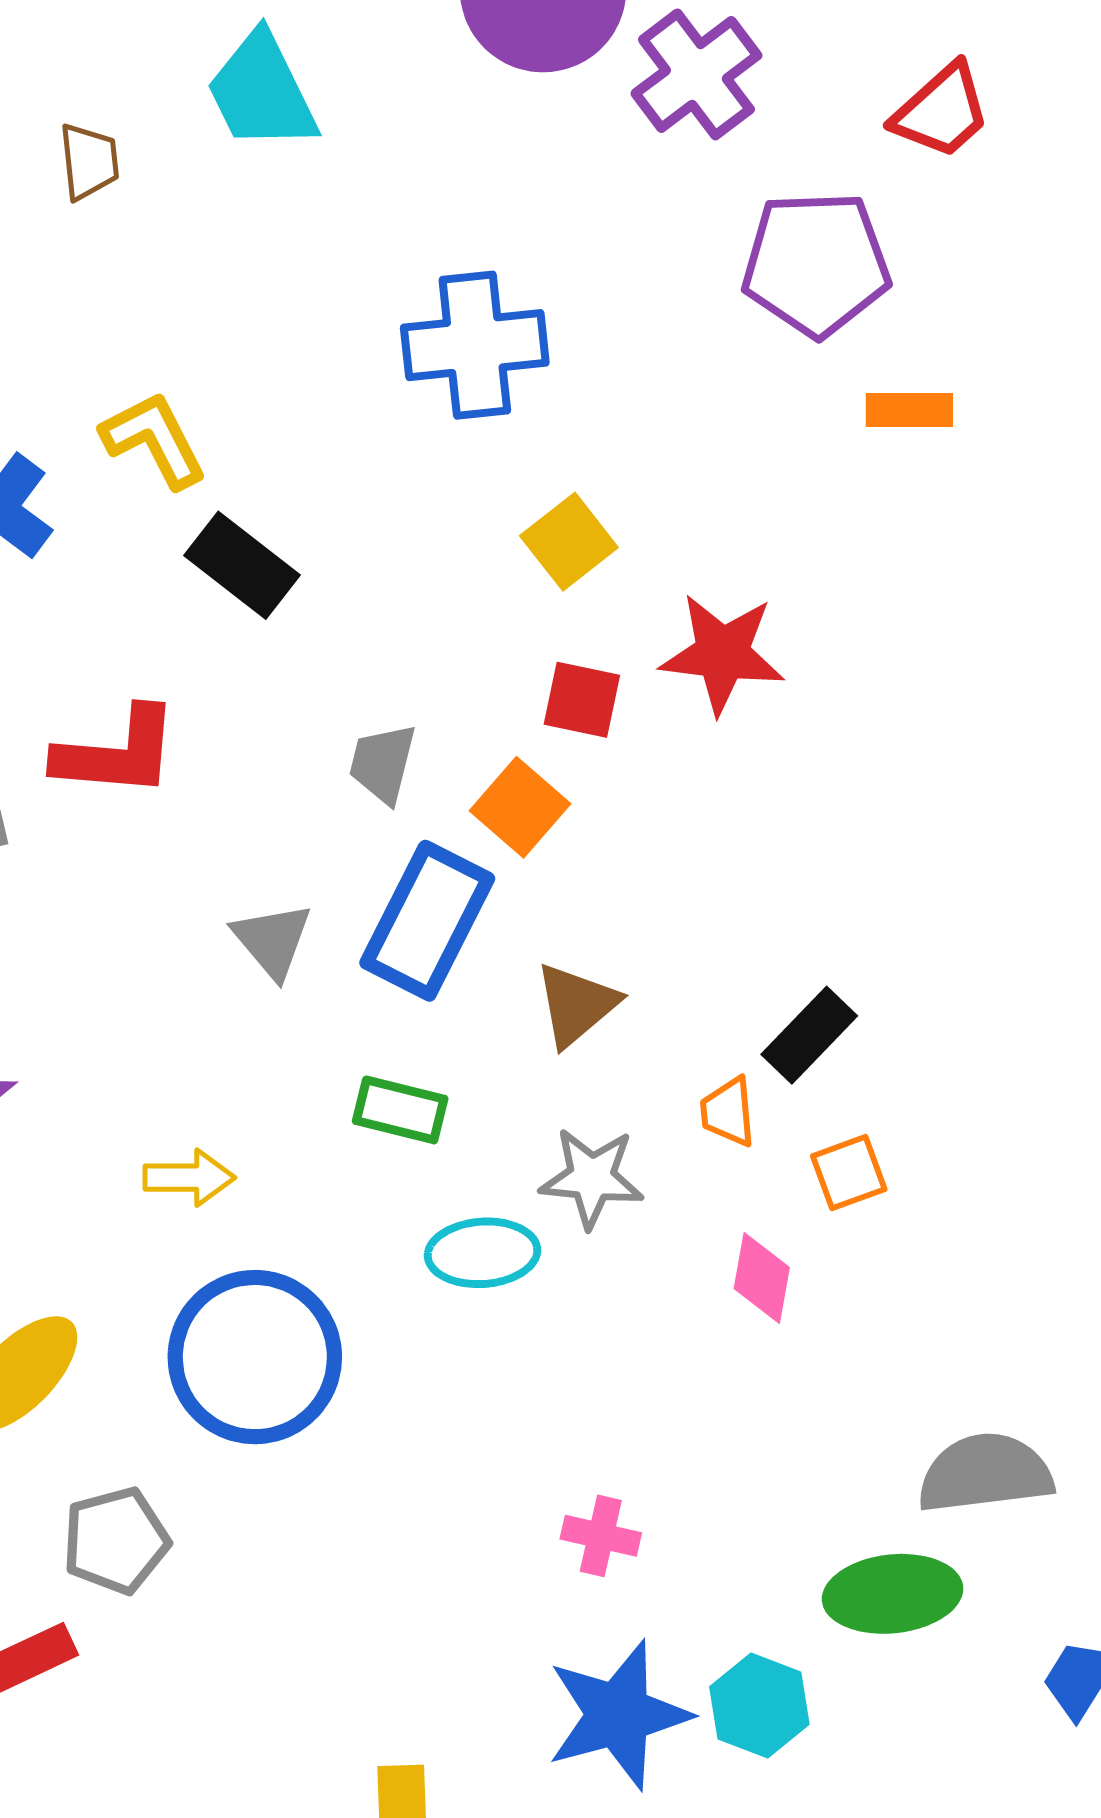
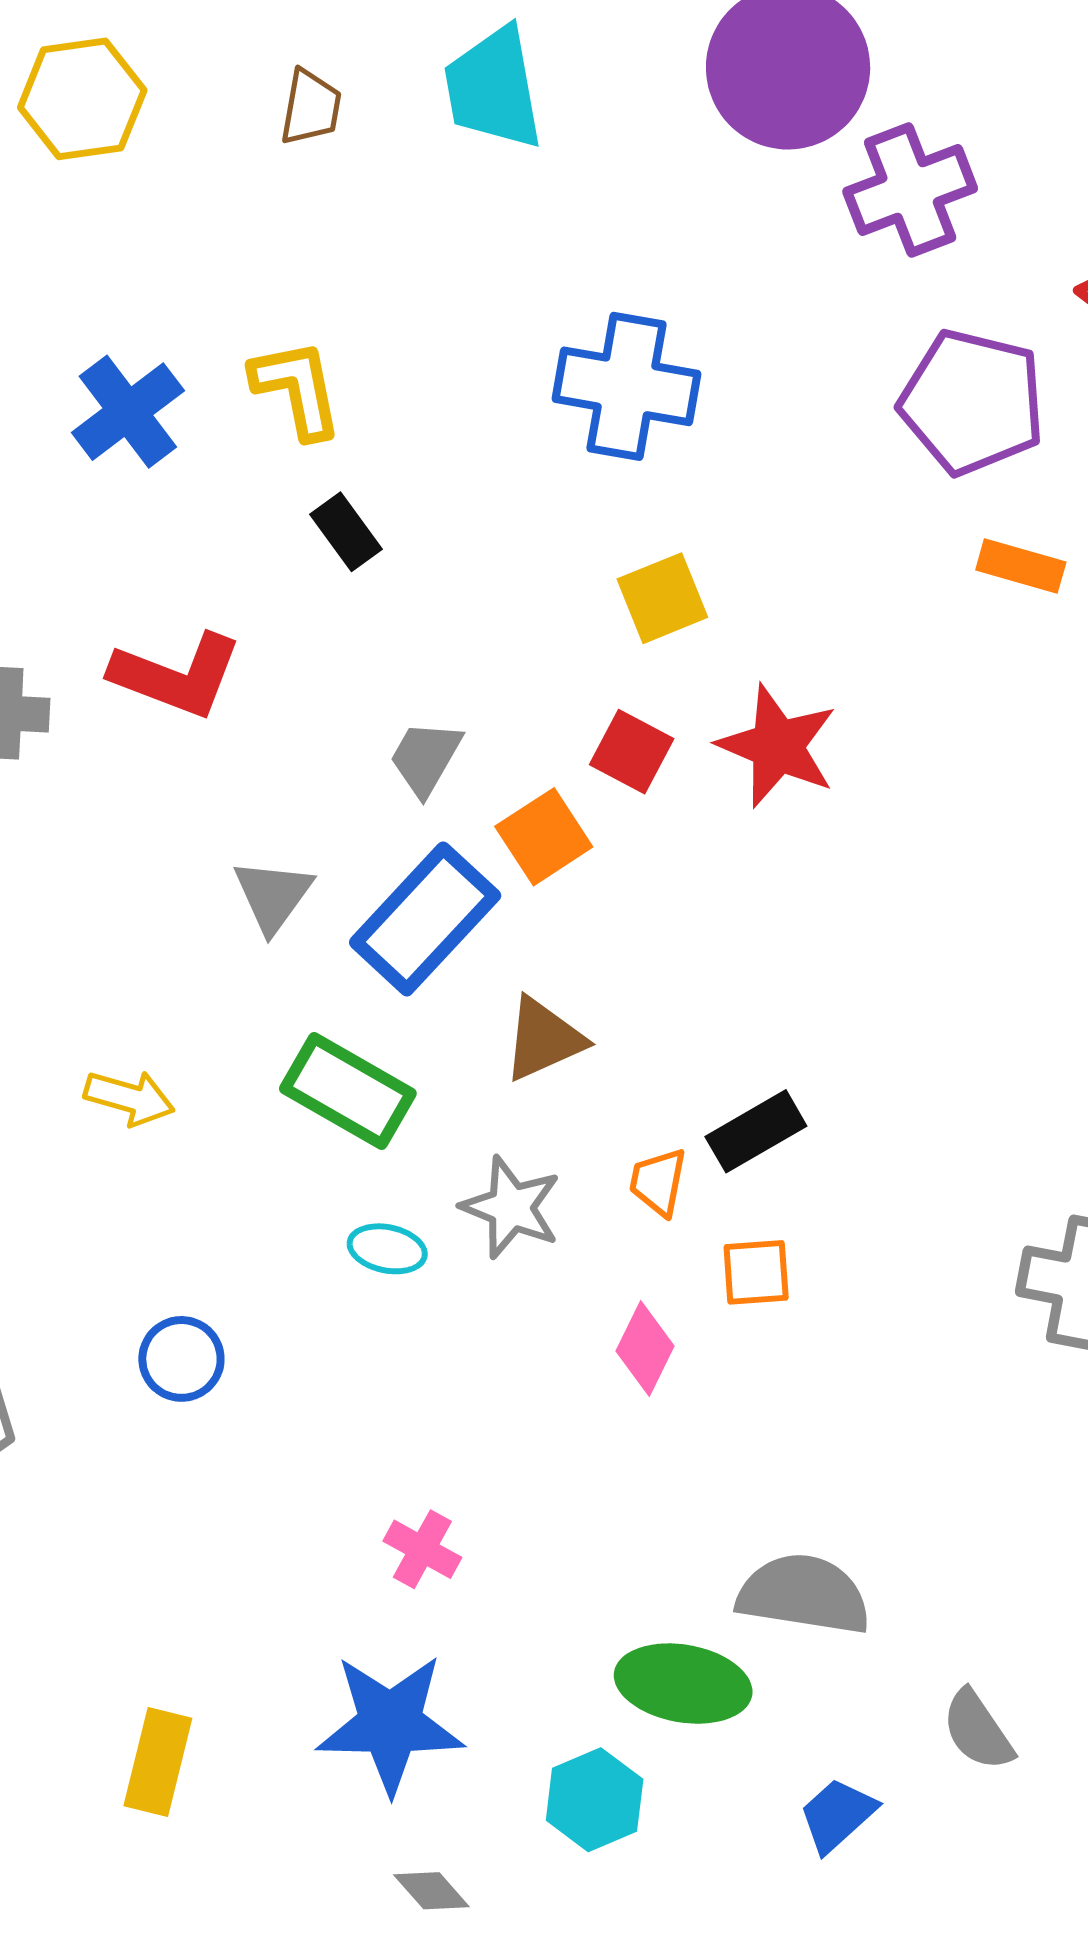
black rectangle: (242, 565) -> (346, 532), size x0.7
green rectangle: (400, 1110) -> (348, 1091), size x1.4
cyan ellipse: (483, 1253) -> (387, 1249), size x0.7
blue circle: (255, 1357) -> (181, 1359), moved, size x0.5
cyan hexagon: (759, 1706) -> (595, 1800), moved

